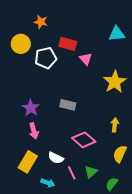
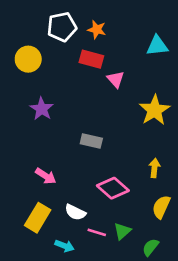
orange star: (41, 22) -> (97, 30), moved
white pentagon: (46, 58) -> (62, 27), moved
purple star: (31, 108) -> (42, 109), moved
pink arrow: (34, 131) -> (46, 176), turned -42
pink line: (72, 173) -> (97, 232), turned -48

